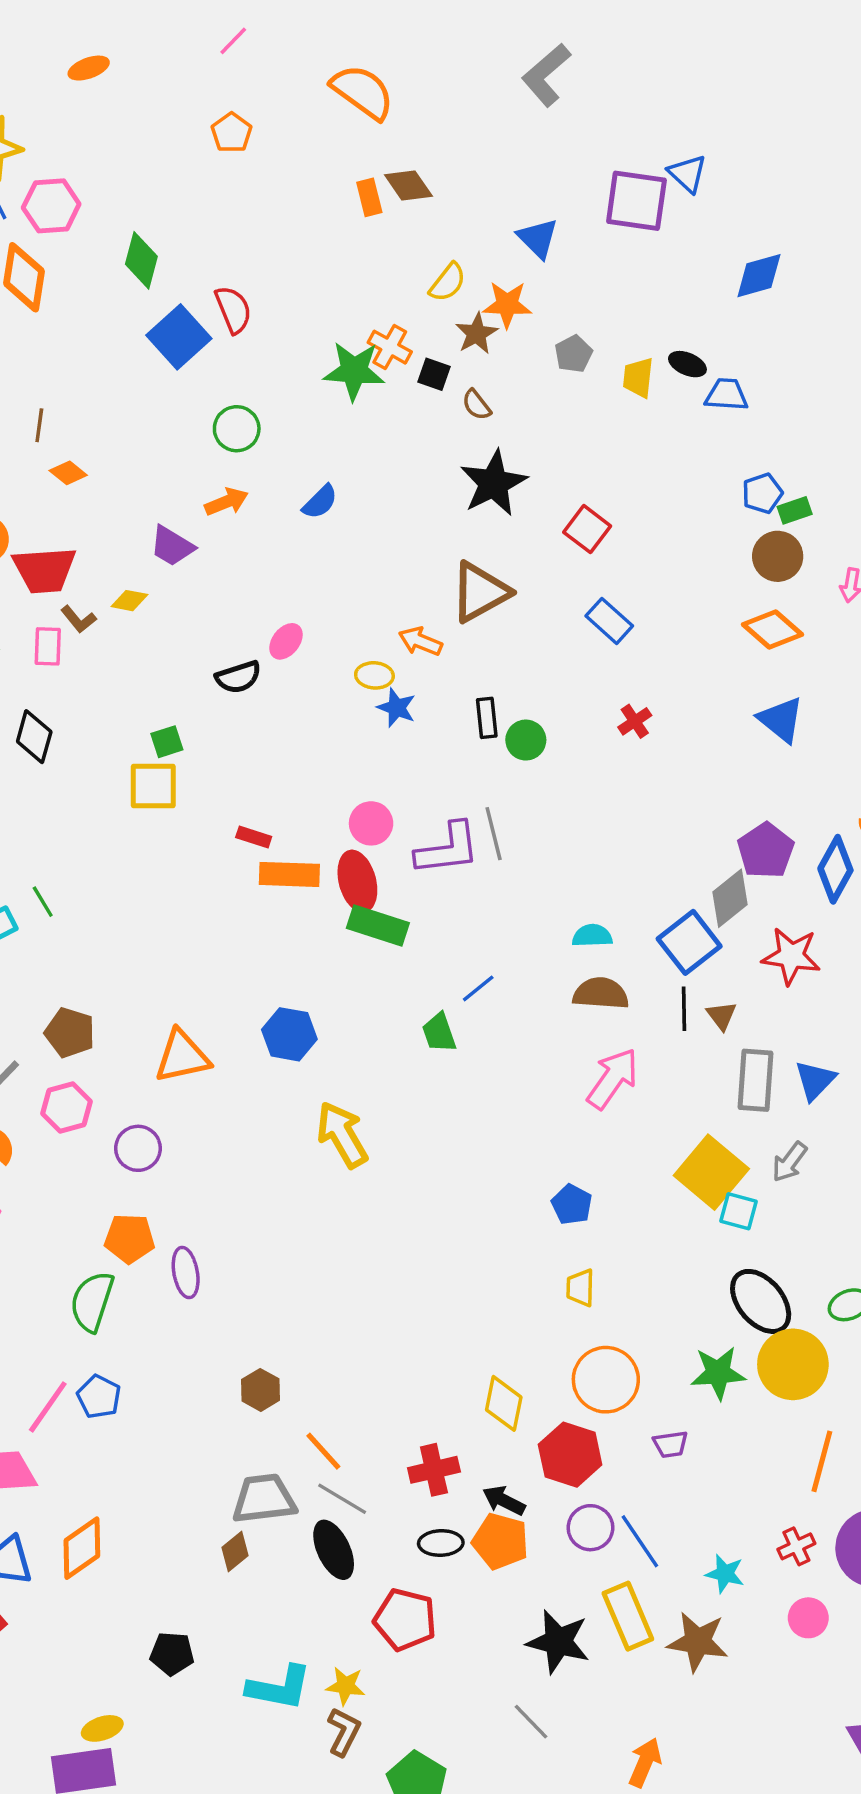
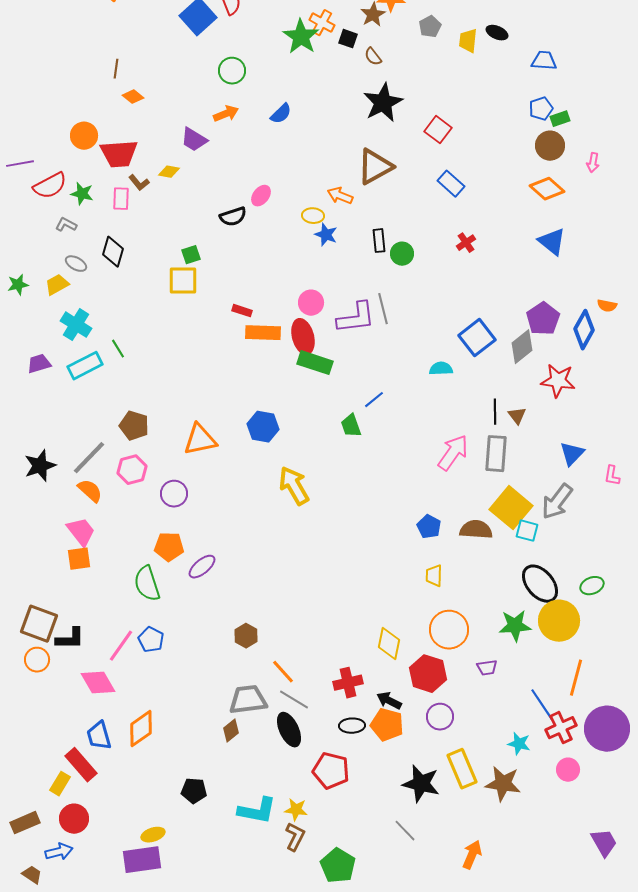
green star: (354, 371) -> (301, 37), turned 30
blue trapezoid: (727, 395) -> (544, 61), moved
blue square: (689, 942) -> (477, 338), moved
brown semicircle: (601, 994) -> (476, 530), moved
gray rectangle: (756, 1080) -> (496, 454), moved
gray arrow: (790, 1162) -> (557, 502), size x1.5
purple ellipse: (186, 1273) -> (202, 567), turned 60
green semicircle: (92, 1301) -> (147, 584), turned -36
blue line: (640, 1541) -> (542, 705), moved
red cross: (796, 1546) -> (561, 728), size x1.4

